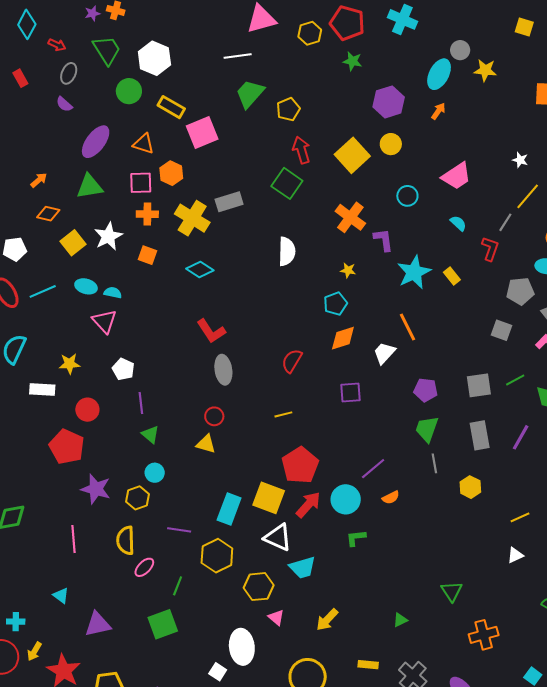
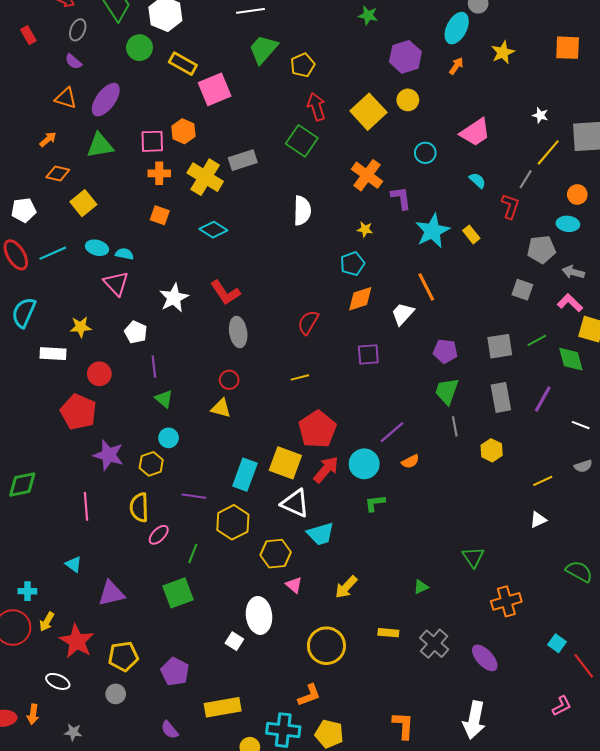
yellow star: (485, 70) -> (503, 52), moved, turned -30
orange triangle: (144, 144) -> (66, 98), moved
white star: (108, 236) -> (174, 298), moved

